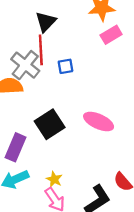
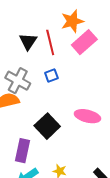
pink rectangle: (111, 35) -> (84, 42), size x1.4
red line: (41, 50) -> (50, 42), moved

